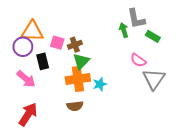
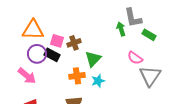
purple circle: (23, 47) -> (37, 54), moved
black rectangle: (43, 61) -> (52, 55), moved, turned -49
green triangle: (81, 61) -> (93, 59), moved
orange cross: (78, 79) -> (77, 76), size x0.7

